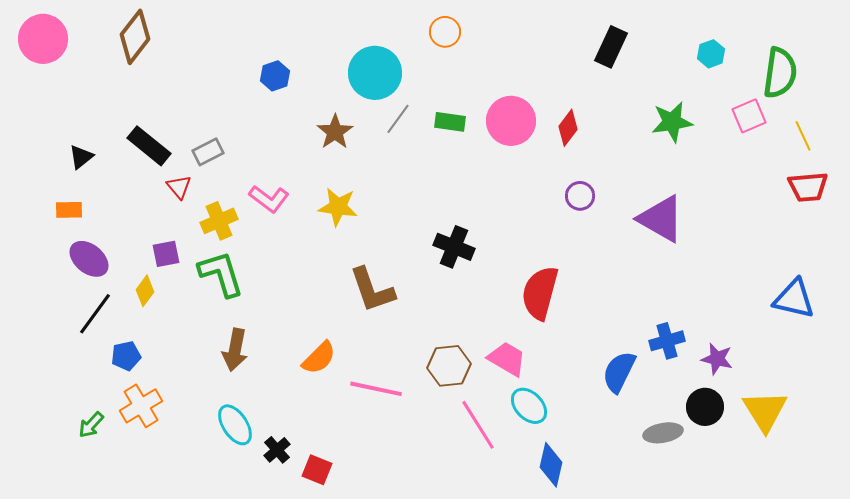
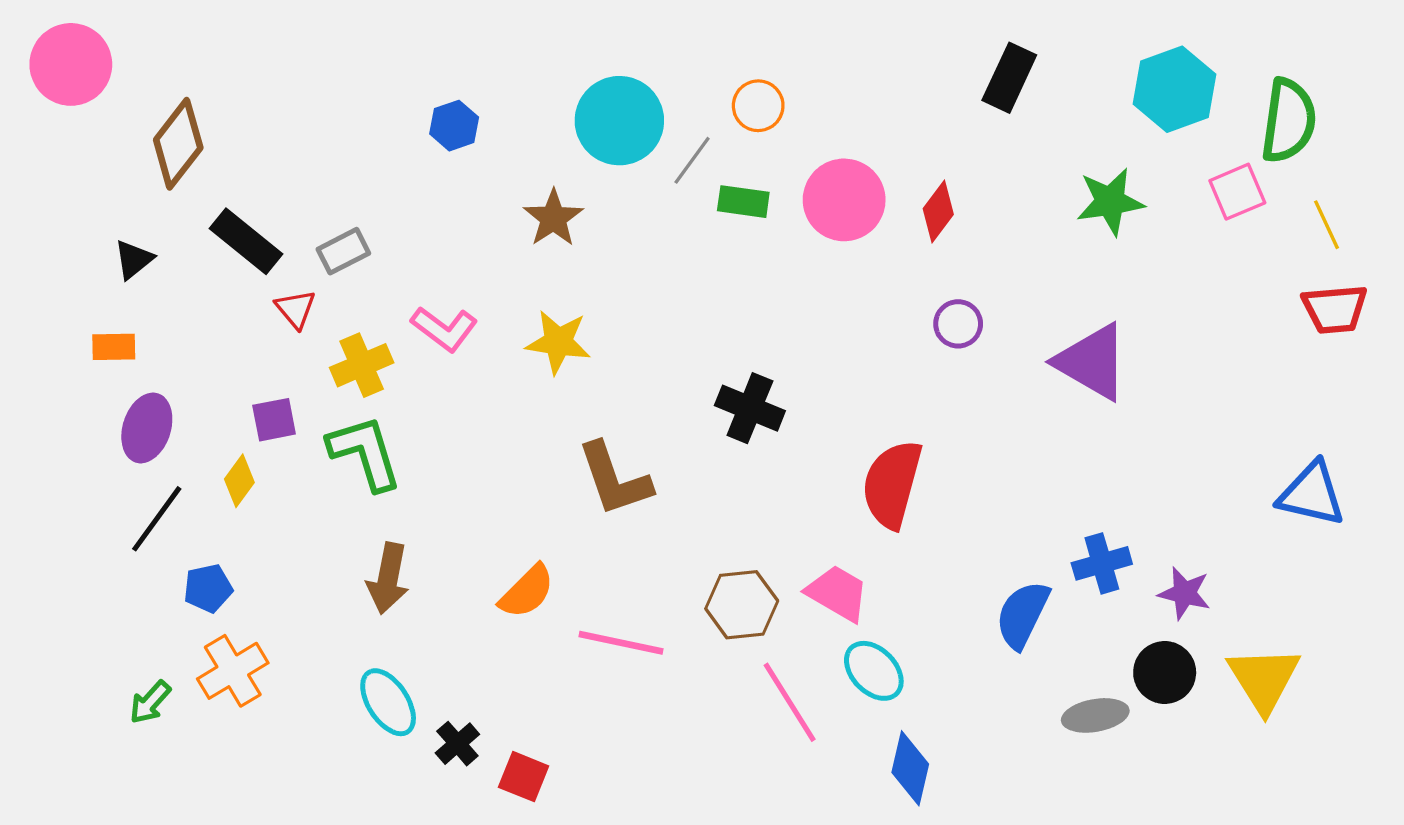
orange circle: (445, 32) -> (758, 106), moved
brown diamond: (135, 37) -> (178, 144), moved
cyan hexagon: (711, 54) -> (1175, 89), size x1.8
gray line: (398, 119) -> (692, 160), moved
purple ellipse: (89, 259) -> (147, 428), turned 69

